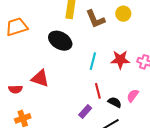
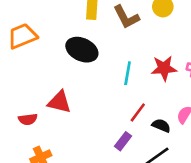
red line: (98, 91) -> (138, 112), turned 56

